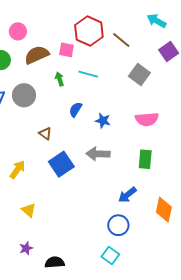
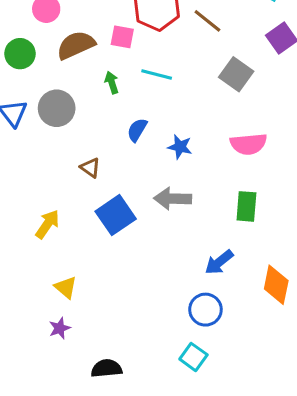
purple star: (26, 248) -> (60, 328), moved

